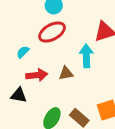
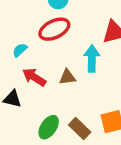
red arrow: (37, 75) -> (34, 77), turned -145

